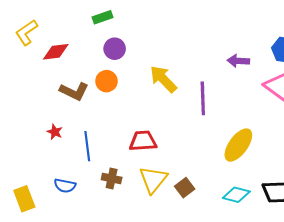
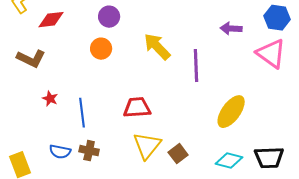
brown L-shape: (74, 91) -> (31, 59), moved
brown cross: (112, 178) -> (89, 151), moved

